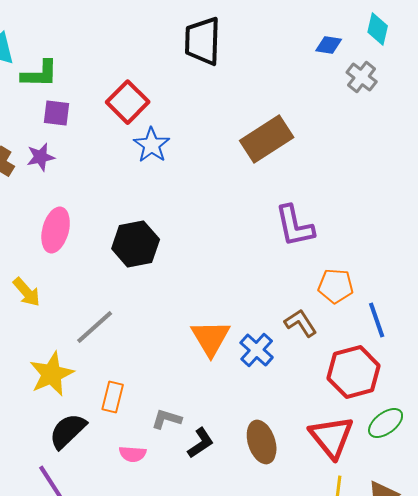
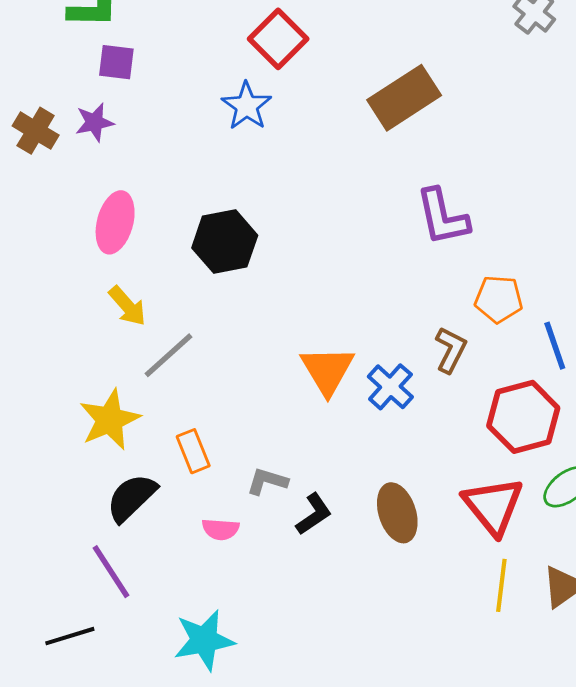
red square: (128, 102) -> (278, 39), moved
yellow arrow: (27, 292) -> (127, 306), moved
brown L-shape: (301, 323) -> (451, 350), turned 60
orange rectangle: (113, 397) -> (193, 451), turned -36

